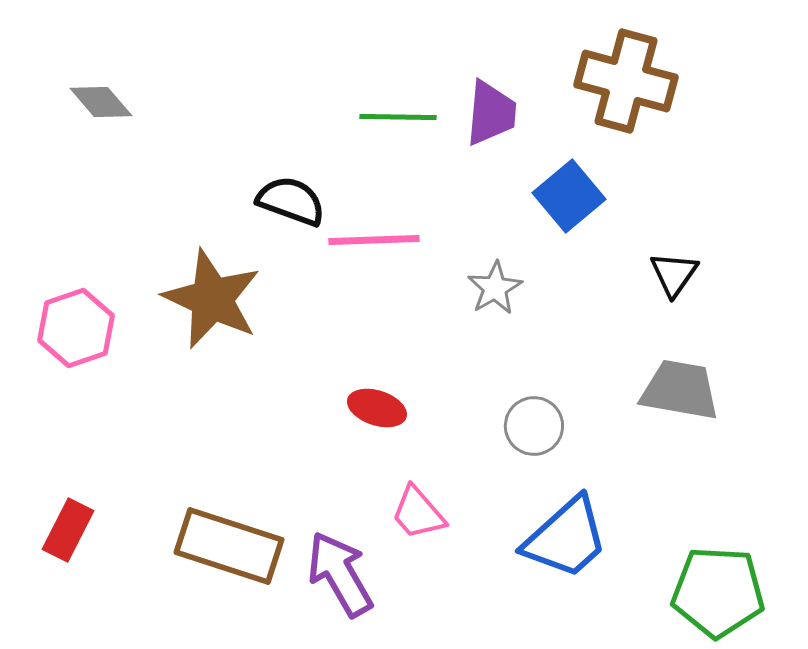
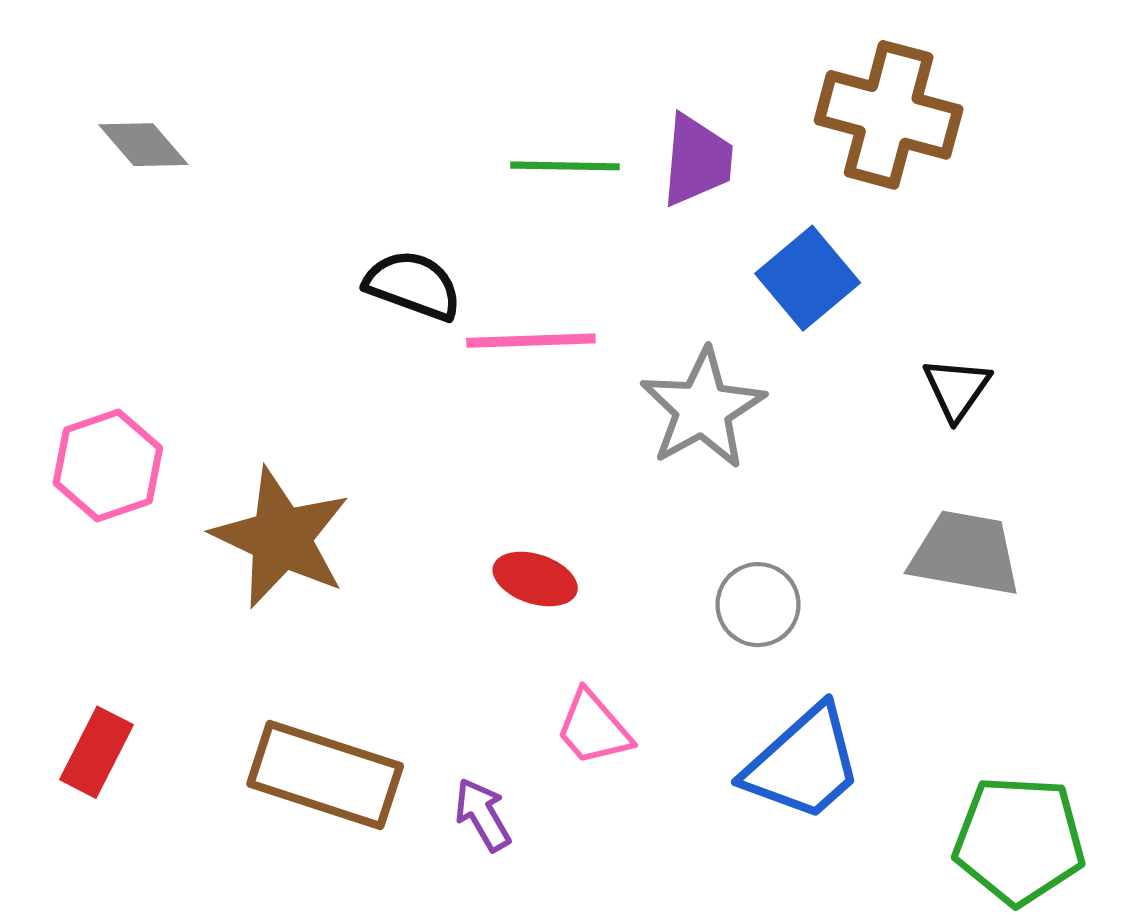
gray star: (495, 288) -> (703, 409), size x1.6
brown star: (212, 299) -> (281, 538), moved
purple arrow: (340, 574) -> (483, 815), size x0.6

